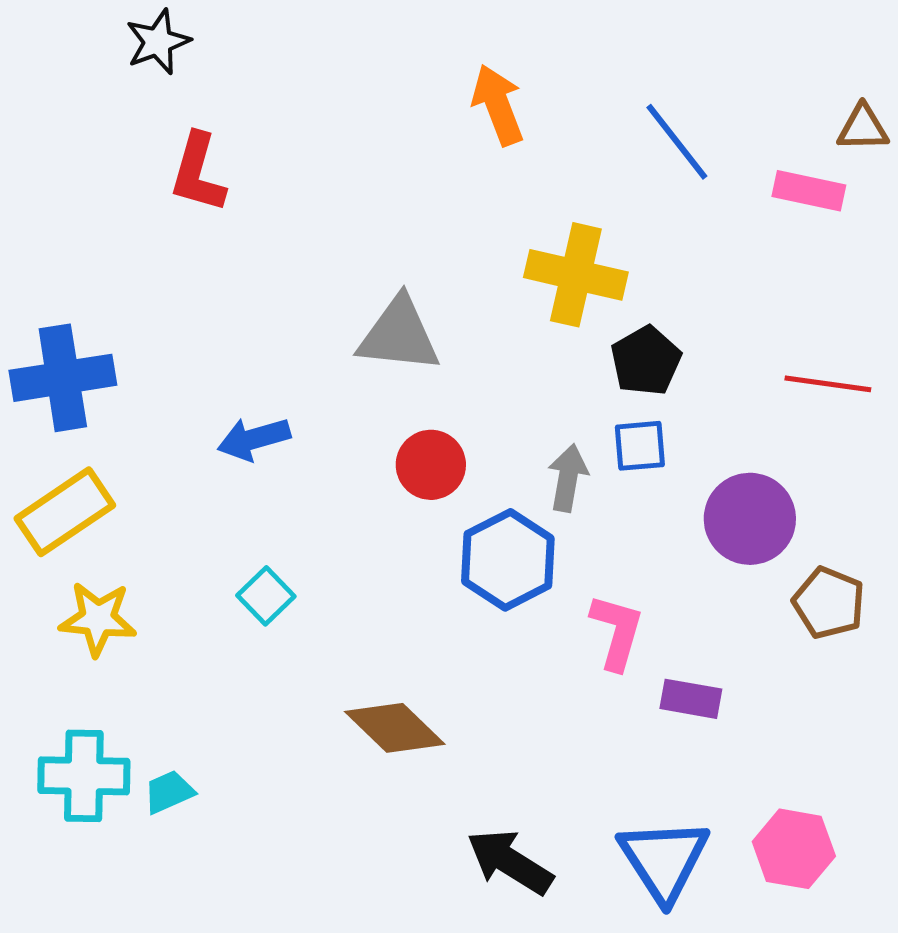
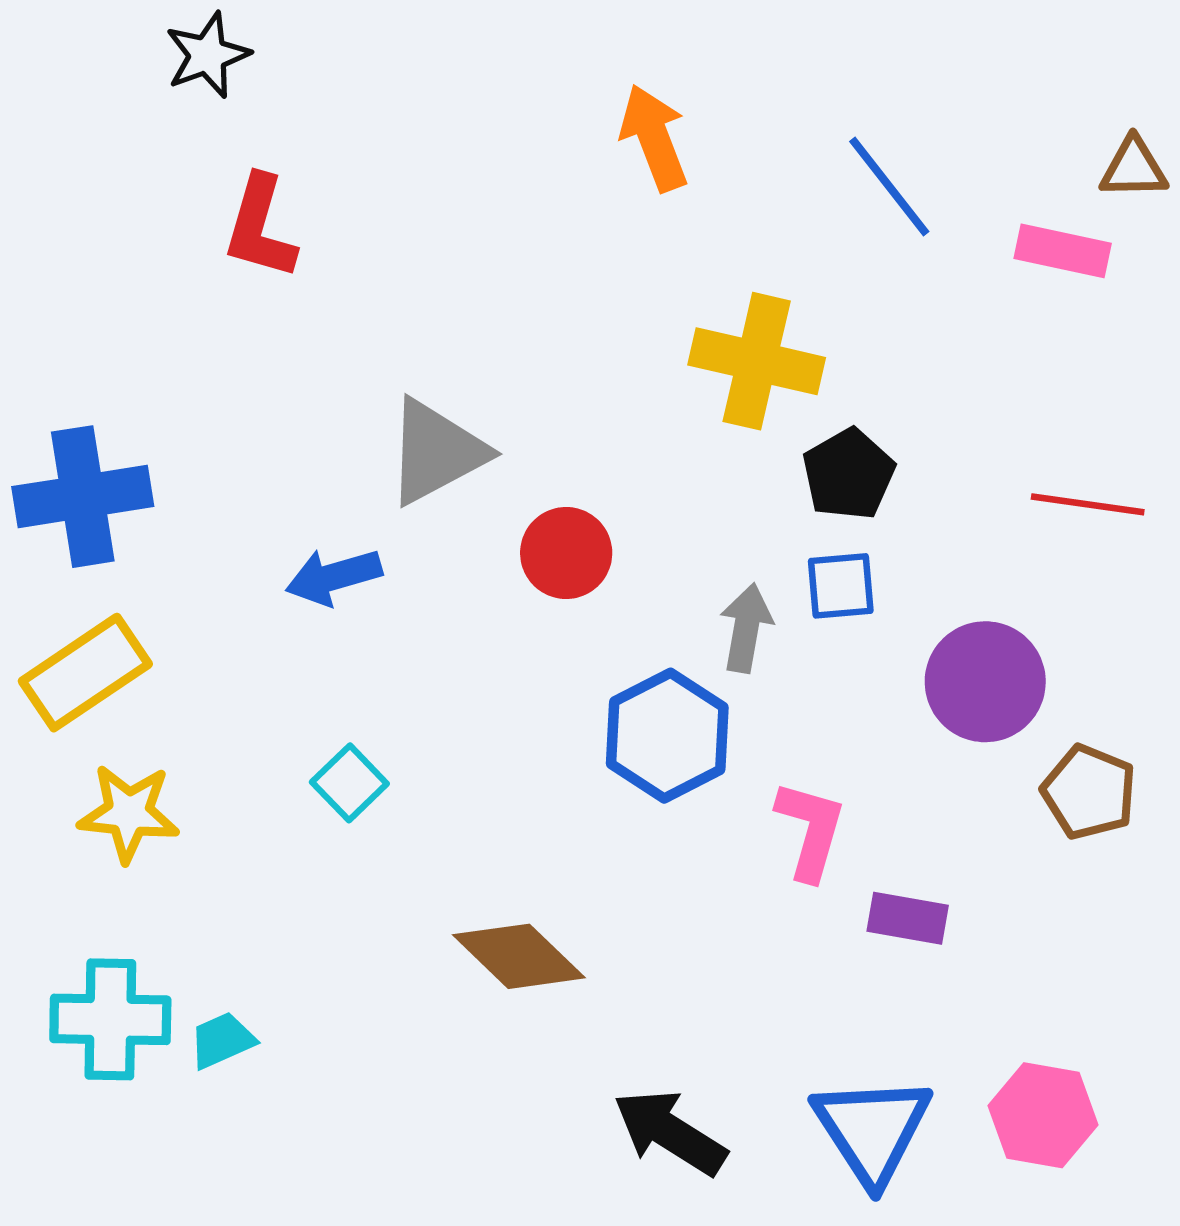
gray triangle: (399, 335) -> (436, 452), moved, turned -34
red circle: (431, 465) -> (566, 553), moved

